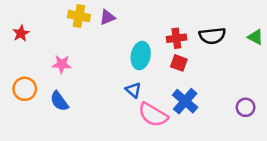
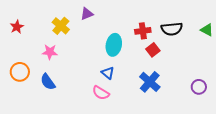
yellow cross: (79, 16) -> (61, 26), moved, turned 30
red square: (179, 63) -> (153, 50), moved, turned 32
pink semicircle: (153, 115) -> (101, 93), moved, size x0.7

